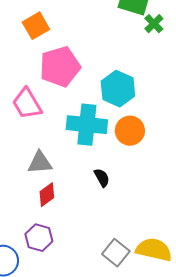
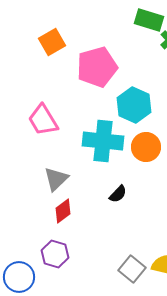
pink pentagon: (60, 67) -> (97, 67), moved
gray triangle: (40, 163) -> (56, 179), turned -40
black semicircle: (102, 178) -> (118, 194), turned 72

